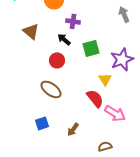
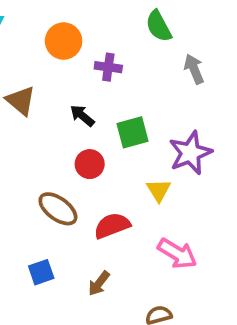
purple cross: (73, 21) -> (108, 67), moved
red circle: (57, 60) -> (90, 164), moved
red semicircle: (95, 98) -> (112, 226), moved, turned -72

